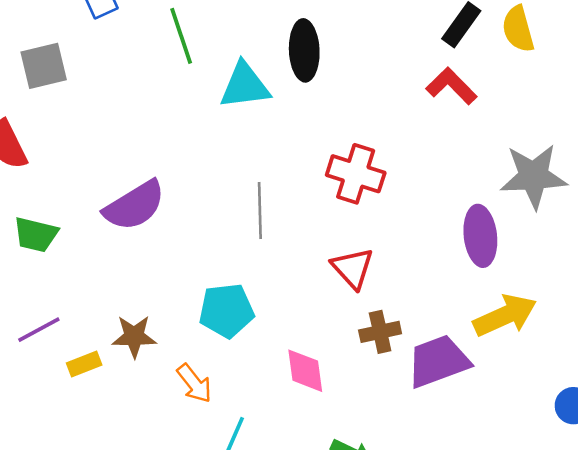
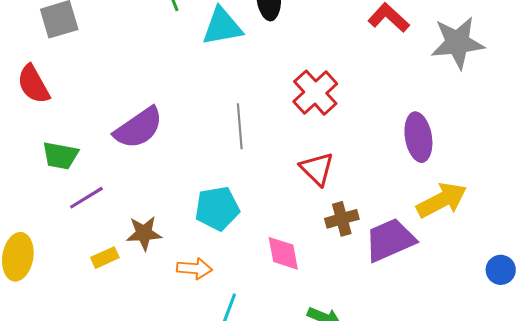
red cross: (356, 174) -> (315, 93), turned 33
gray star: (534, 176) -> (458, 43), moved
purple line: (39, 330) -> (86, 198), moved
orange arrow: (194, 383) -> (194, 268), turned -44

